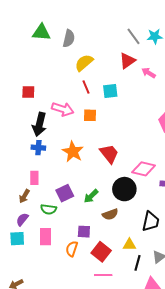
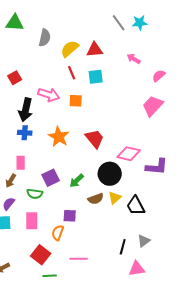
green triangle: (41, 32) -> (15, 23), moved
gray semicircle: (69, 38) -> (45, 38), moved
red triangle: (127, 61) -> (95, 50), moved, turned 30
red square: (28, 92) -> (15, 78), turned -32
black trapezoid: (151, 221) -> (136, 206), turned 140
yellow triangle: (129, 245) -> (115, 198), moved, turned -40
red square: (101, 252) -> (41, 255), moved
pink line: (103, 275) -> (79, 259), moved

